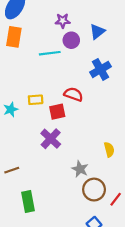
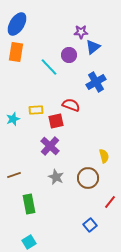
purple star: (63, 21) -> (81, 32), moved
cyan line: (50, 53) -> (49, 67), turned 54
gray star: (80, 169) -> (56, 177), moved
brown circle: (94, 190) -> (88, 178), moved

